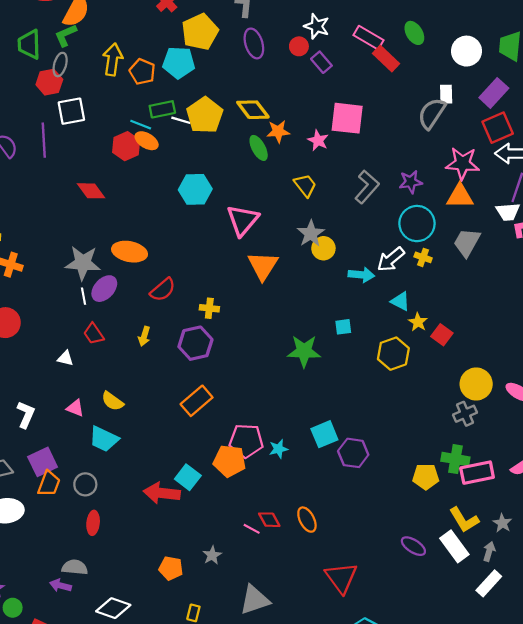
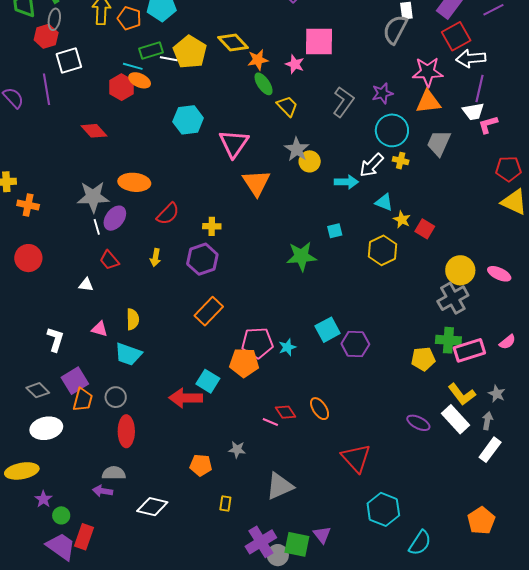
green ellipse: (259, 148) -> (264, 84), moved
yellow semicircle: (112, 401) -> (133, 319), turned -120
gray cross: (465, 414) -> (453, 298), size x1.4
red ellipse: (93, 523) -> (126, 431), size x1.4
gray star: (212, 555) -> (237, 450), turned -30

